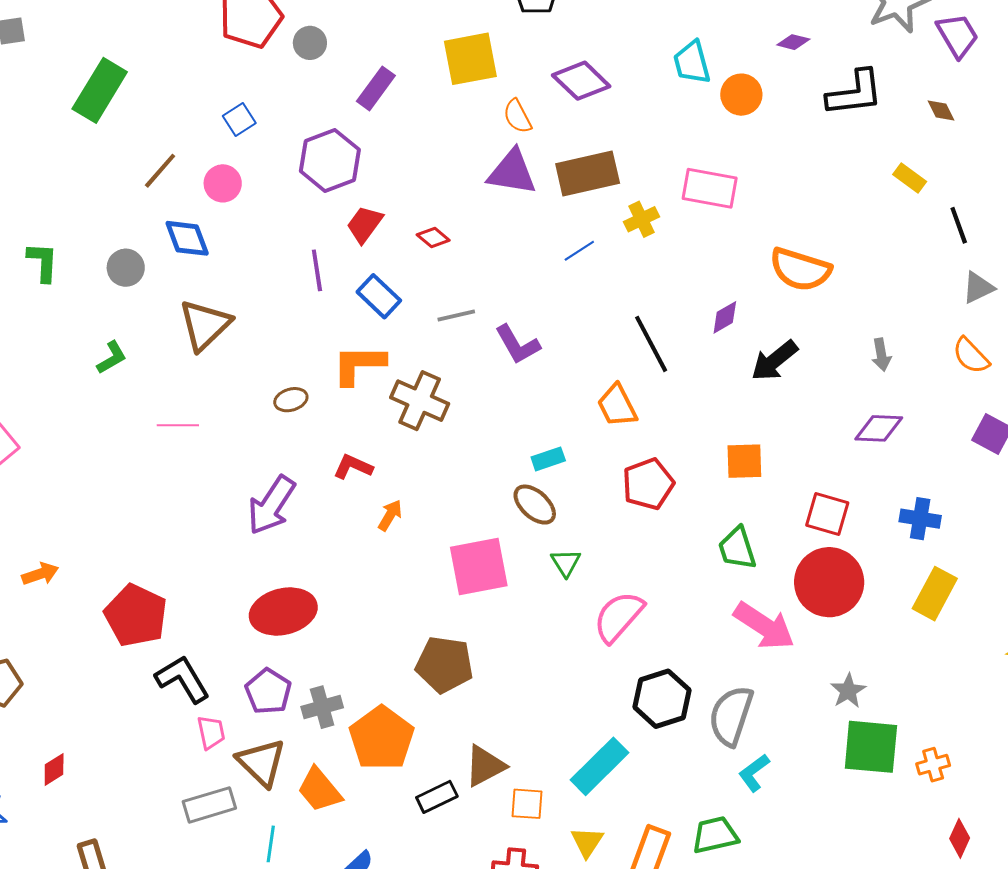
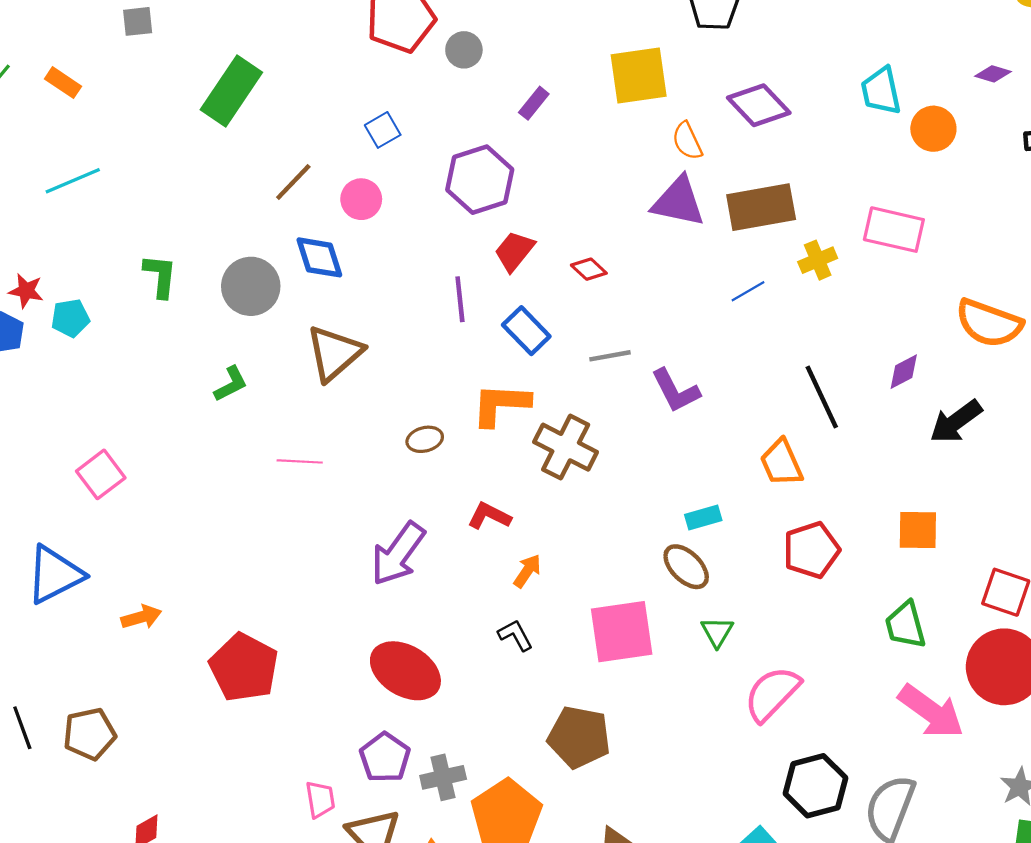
purple rectangle: (376, 88) -> (534, 103), size x0.7
gray circle: (126, 268) -> (251, 286), size x1.4
red ellipse: (283, 612) -> (405, 671), turned 42
black L-shape: (183, 679) -> (515, 635), moved, size x0.6

